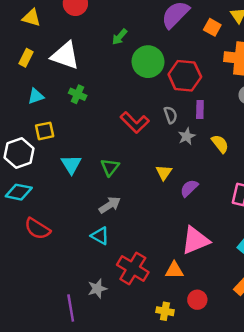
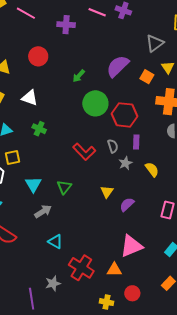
green arrow: (120, 37) -> (79, 76), moved
white triangle: (65, 56) -> (30, 98), size x0.7
gray arrow: (110, 205) -> (43, 211), moved

